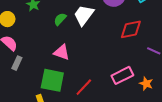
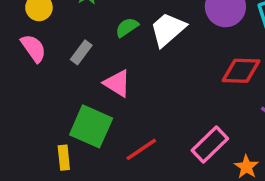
gray rectangle: (17, 63) -> (81, 52), moved
pink rectangle: (122, 75) -> (210, 144), turned -30

